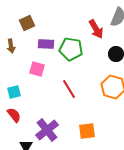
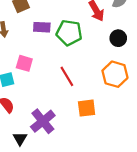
pink square: (37, 69) -> (24, 63), moved
orange square: (87, 131) -> (87, 108), moved

